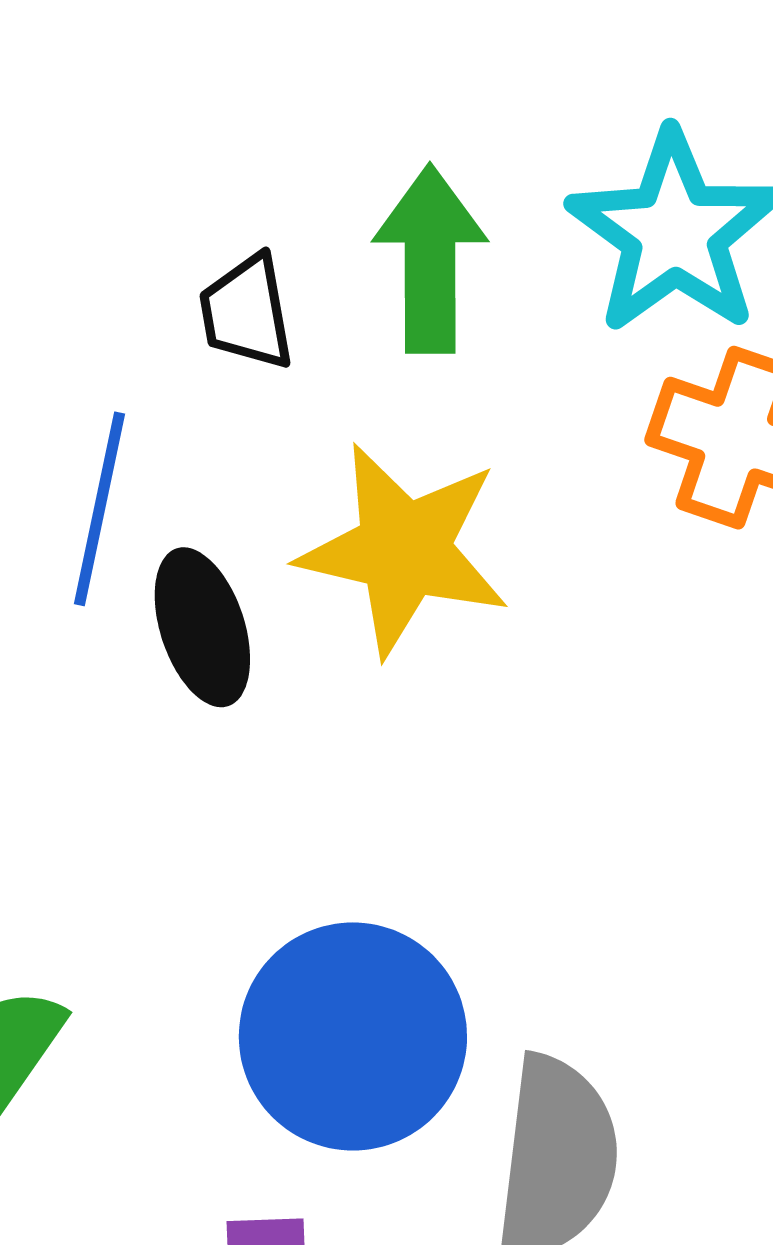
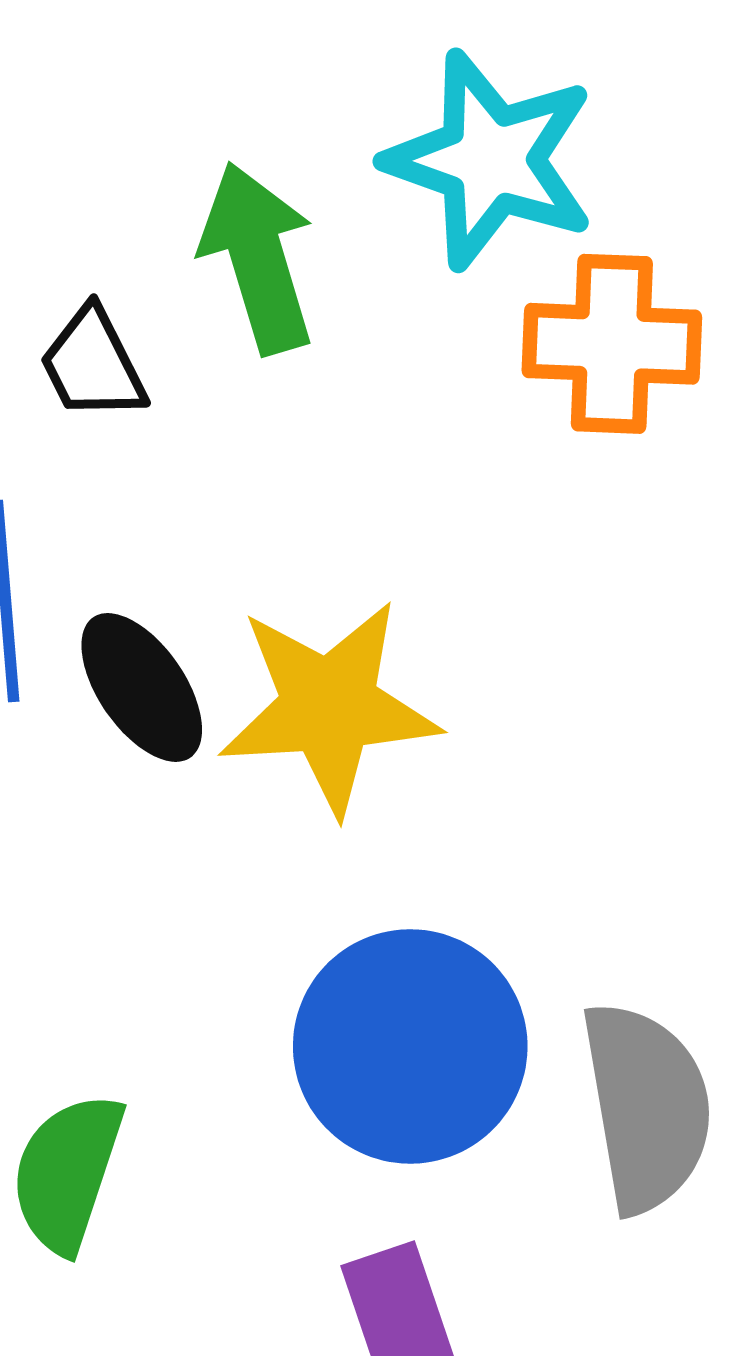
yellow star: (404, 550) -> (329, 707), moved

